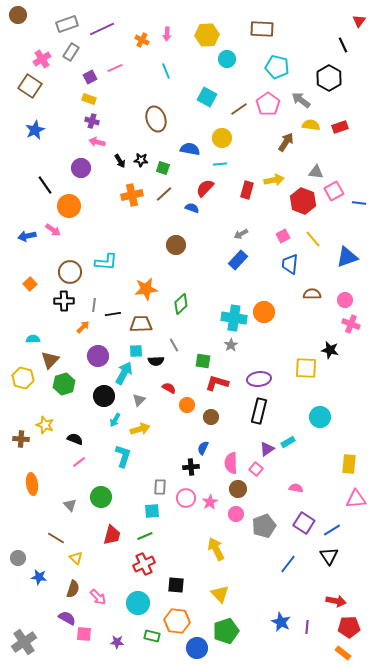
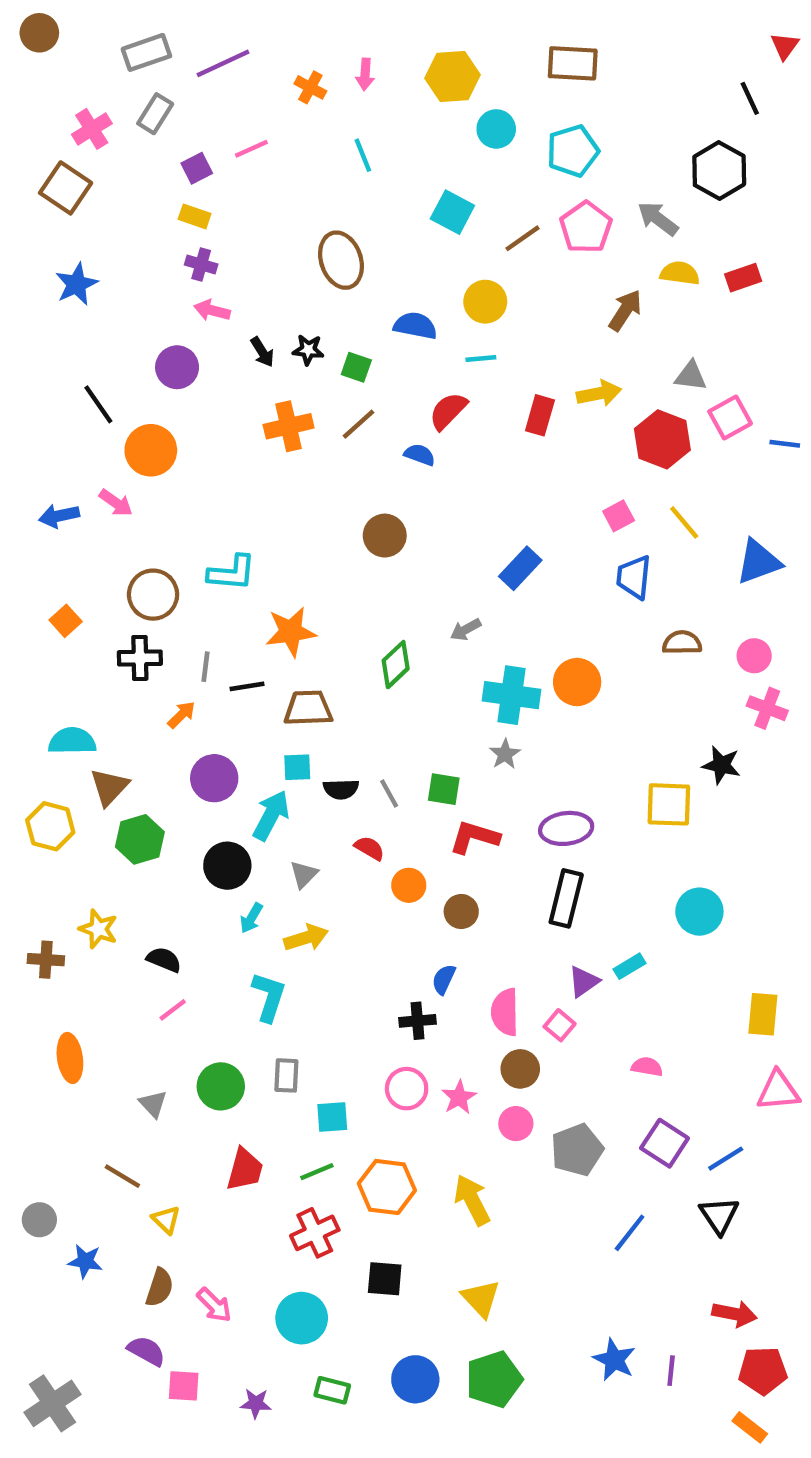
cyan pentagon: (277, 67) -> (573, 151), moved, turned -30
gray arrow: (241, 234) -> (466, 630), moved
orange star: (146, 289) -> (291, 632), moved
cyan semicircle: (33, 339) -> (72, 741), size x1.5
gray line: (174, 345) -> (389, 793), moved
gray rectangle: (160, 487) -> (286, 1075), moved
orange hexagon: (177, 621) -> (387, 1187), moved
blue circle: (197, 648) -> (415, 1379), moved

